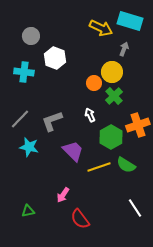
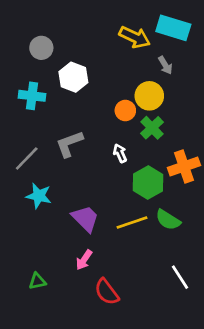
gray arrow: (124, 49) -> (165, 65), turned 128
gray L-shape: (52, 121) -> (69, 144), moved
purple trapezoid: (73, 151) -> (85, 218), moved

